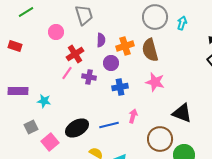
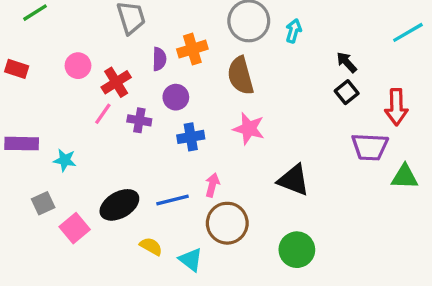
pink circle: (56, 32) -> (78, 66), moved
orange cross: (125, 46) -> (192, 49), moved
brown circle: (160, 139) -> (227, 223), moved

